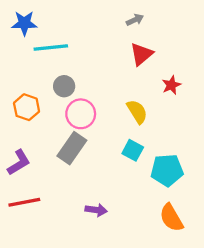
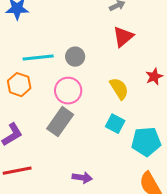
cyan line: (51, 48) -> (38, 58), moved
red star: (171, 85) -> (154, 77), moved
gray circle: (64, 86) -> (75, 57), moved

